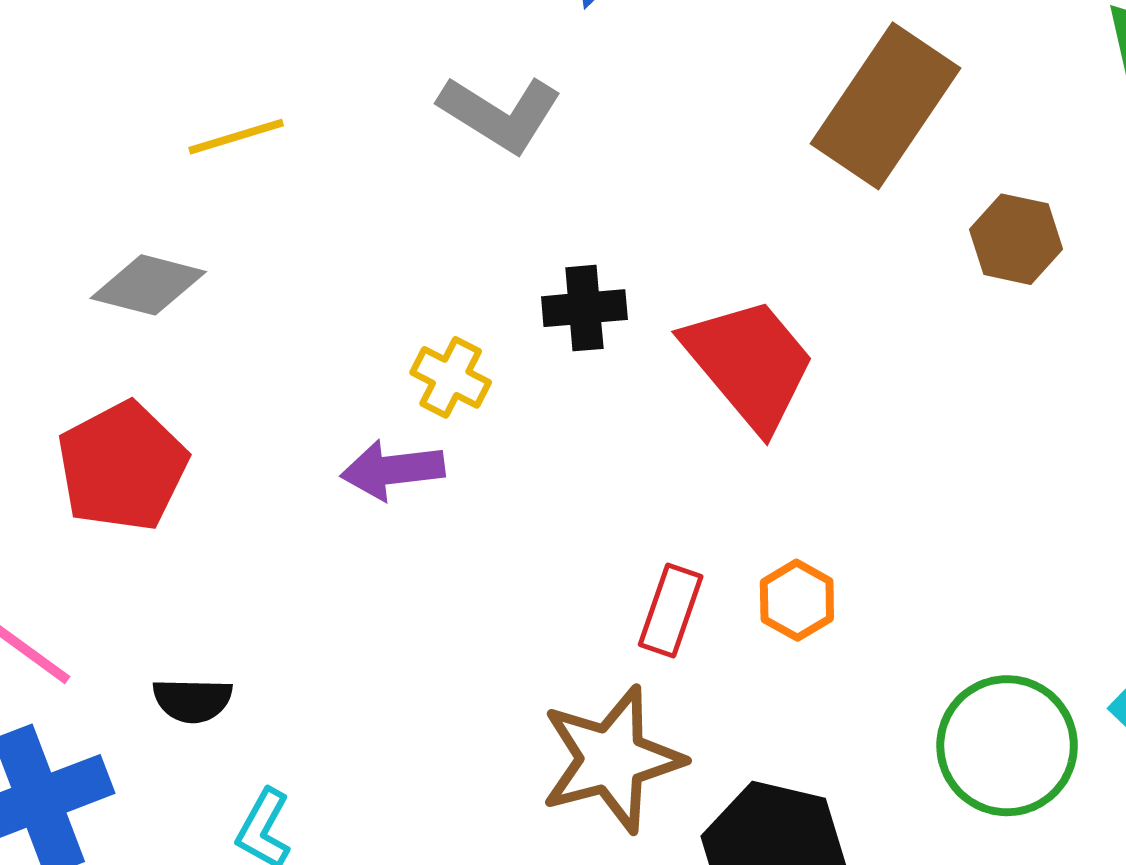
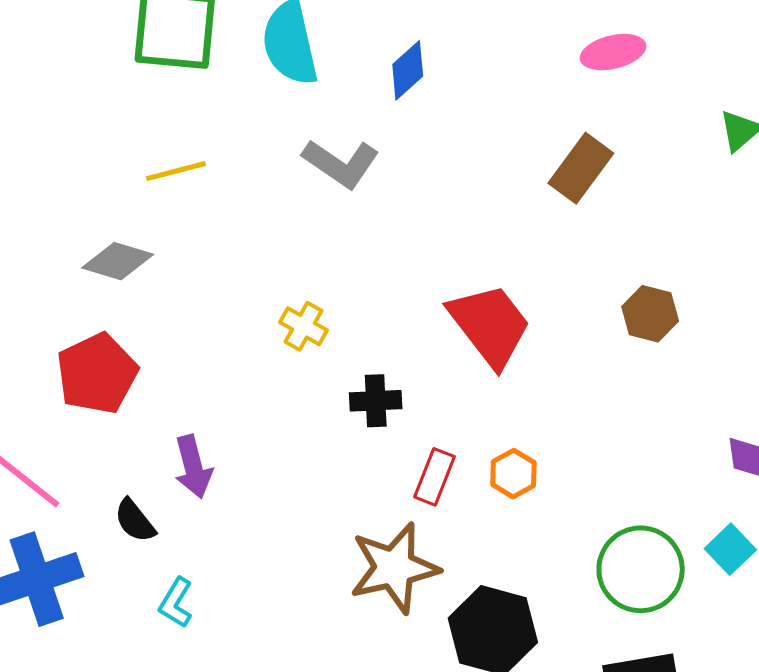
brown rectangle: (885, 106) -> (581, 168), size x0.7
brown hexagon: (1016, 239) -> (650, 314), moved
black cross: (584, 308) -> (376, 401), moved
purple arrow: (393, 470) -> (193, 467), moved, turned -100
black semicircle: (193, 700) -> (135, 521), turned 48

